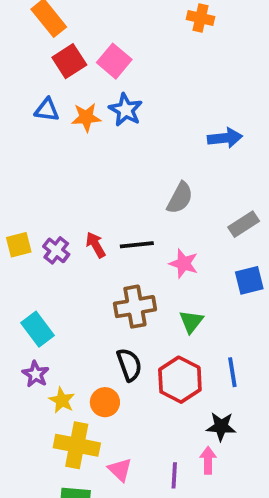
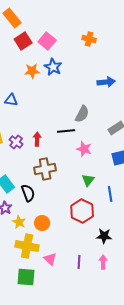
orange cross: (201, 18) -> (89, 39), moved
blue triangle: (47, 110) -> (11, 100), moved
red arrow: (96, 245) -> (37, 139), turned 32
black line: (137, 245) -> (66, 131), moved
brown cross: (135, 307) -> (45, 169), moved
black semicircle: (129, 365) -> (28, 193), moved
blue line: (232, 372) -> (110, 194), moved
pink arrow: (208, 460) -> (103, 262), moved

